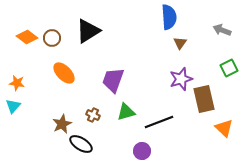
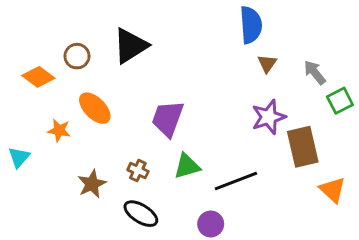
gray arrow: (222, 30) -> (315, 72), moved, turned 30
orange diamond: (27, 37) -> (38, 77), moved
orange star: (17, 83) -> (59, 130), moved
black ellipse: (81, 144) -> (141, 214), moved

